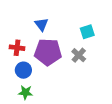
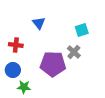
purple pentagon: (48, 52) -> (53, 64), moved
blue circle: (23, 70) -> (13, 70), moved

